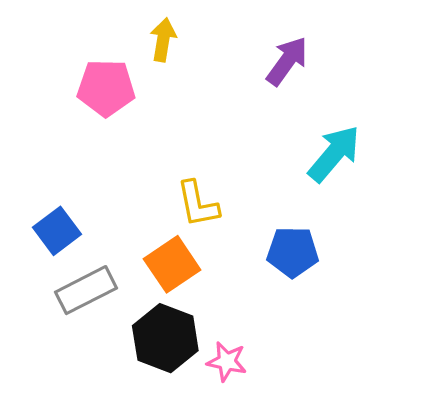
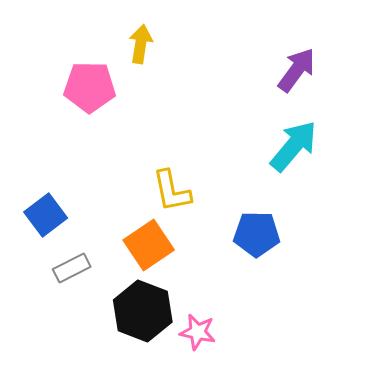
purple arrow: (287, 61) -> (297, 70), moved
gray rectangle: (86, 290) -> (72, 268), size x0.7

